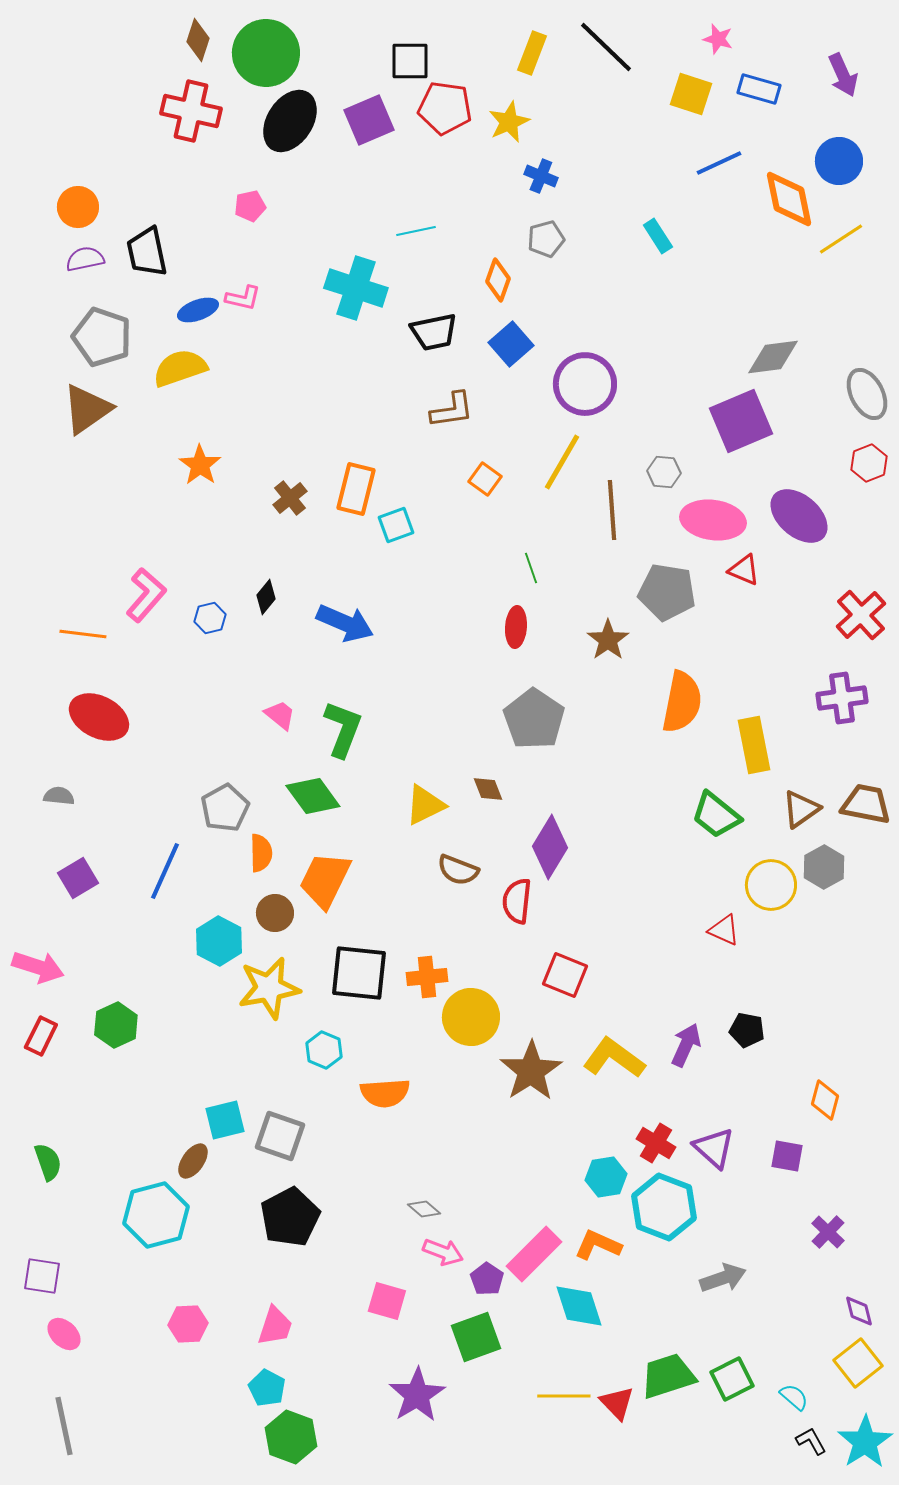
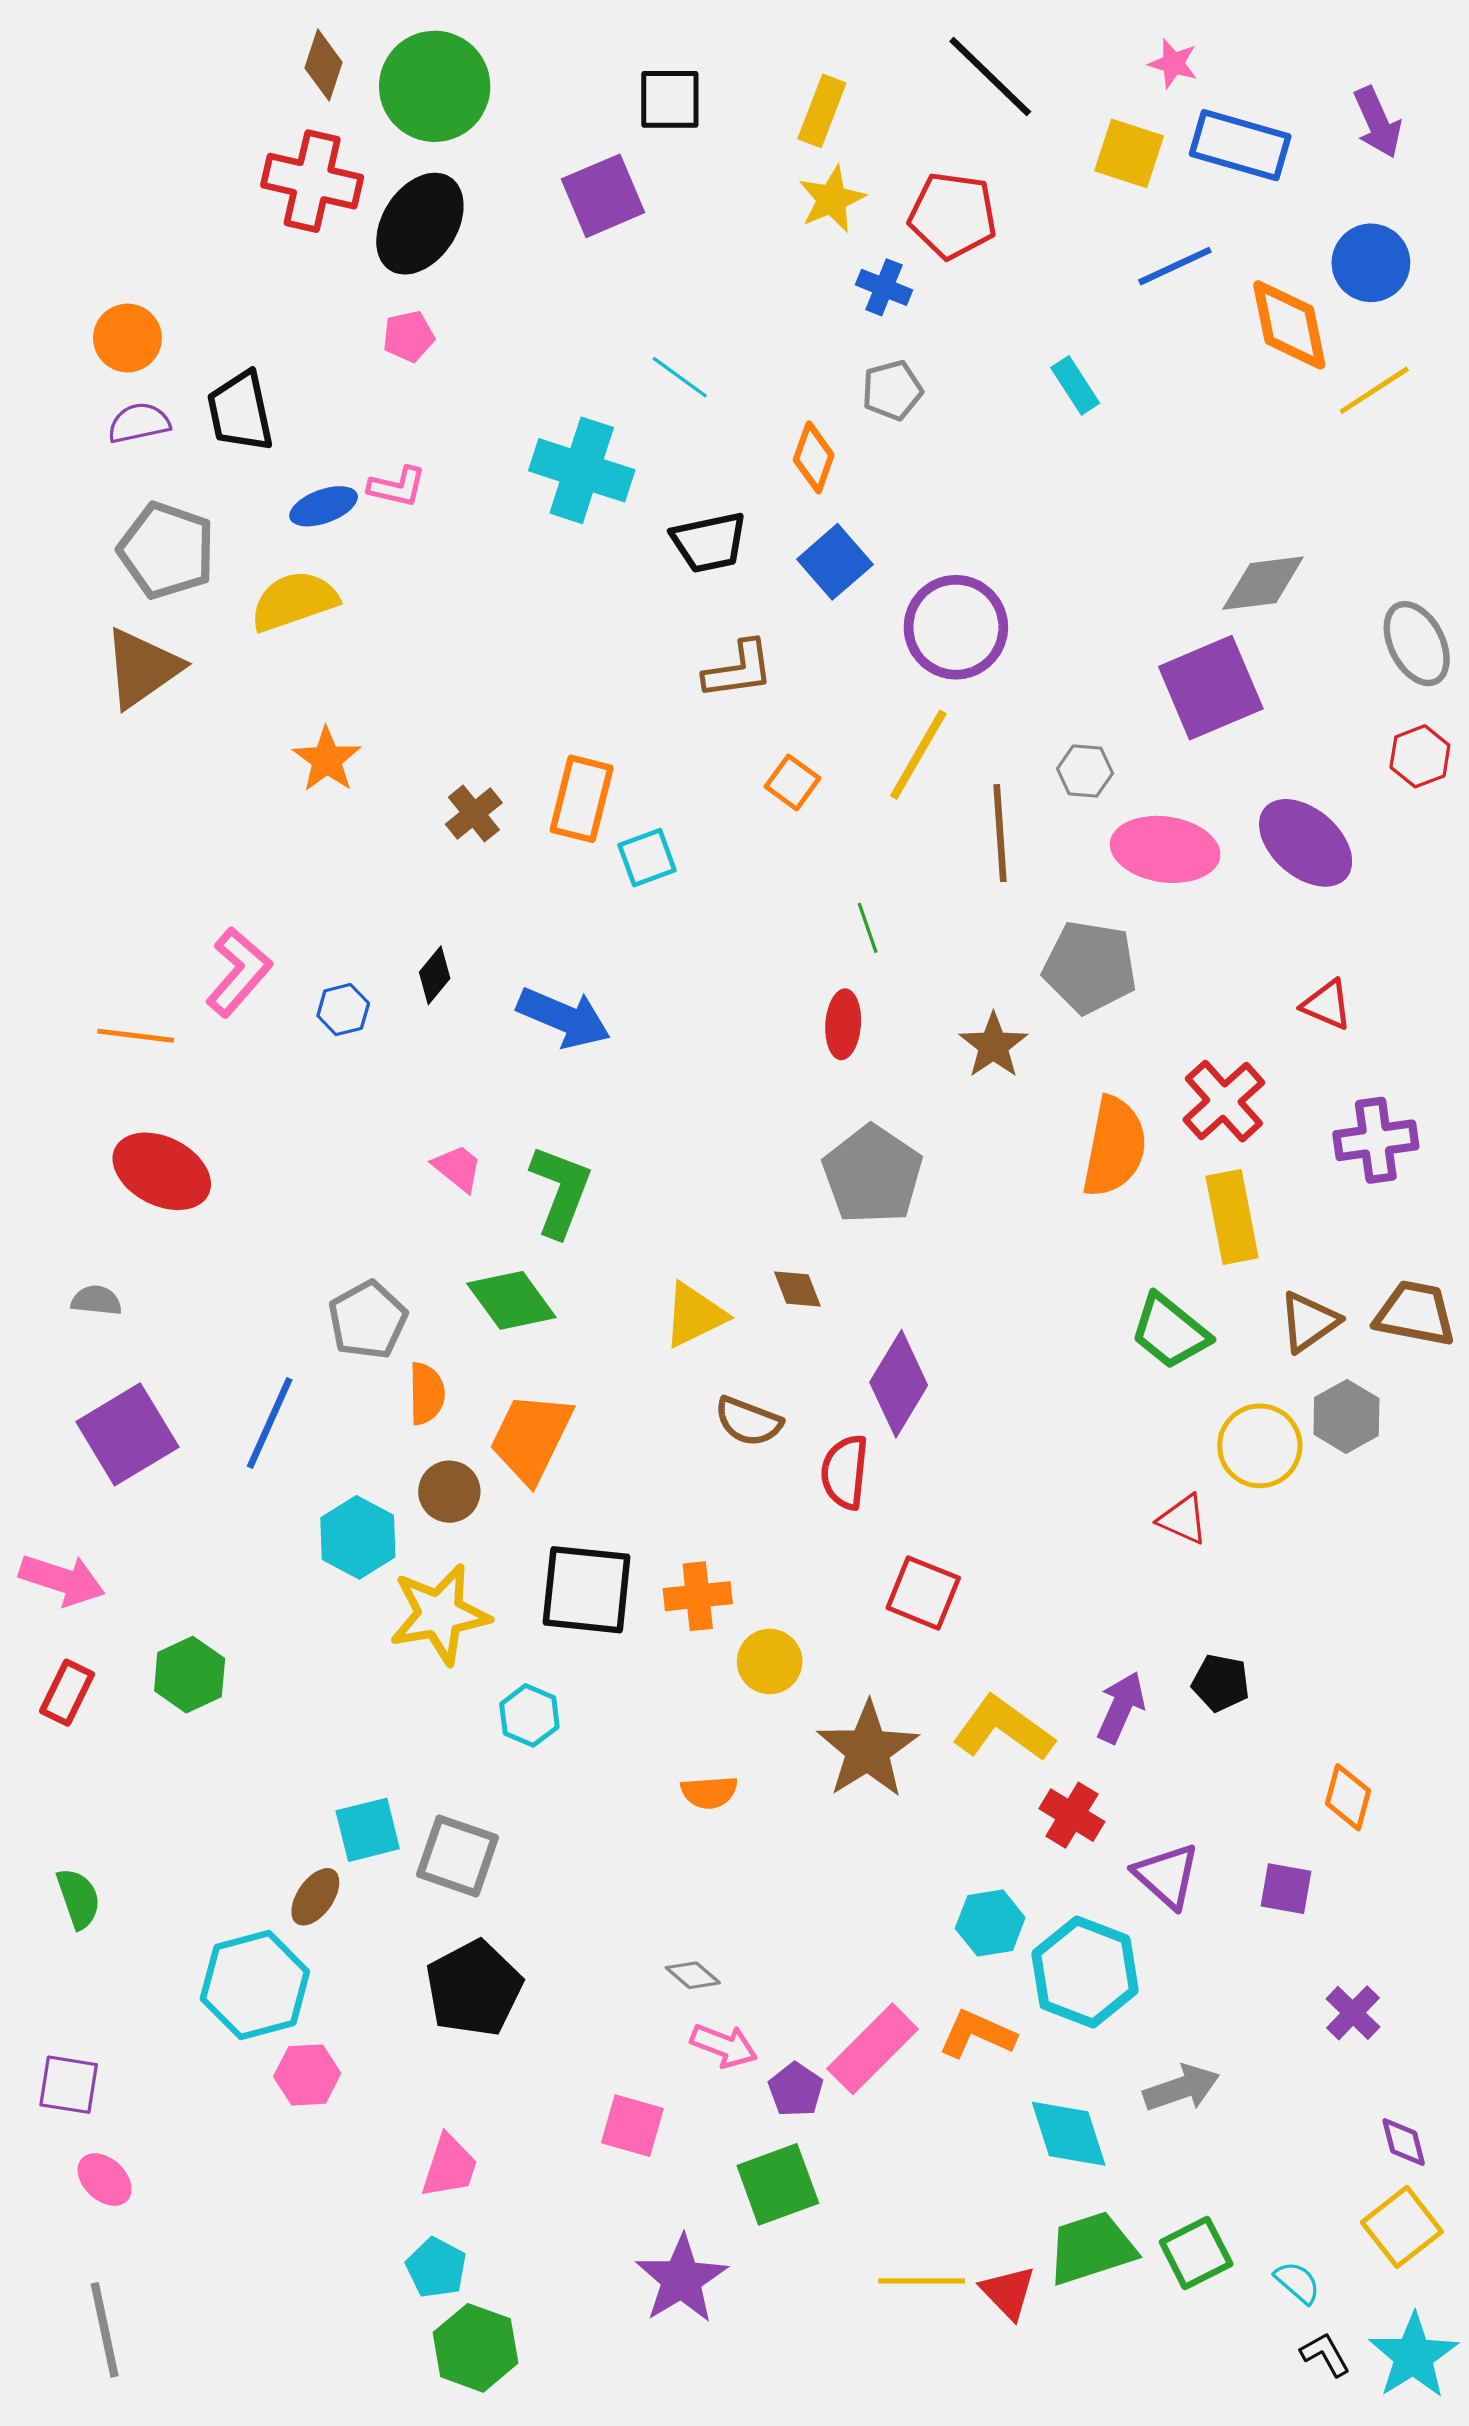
yellow rectangle: (532, 53) -> (822, 111), moved
blue rectangle: (759, 89) -> (1240, 145), size x1.4
red pentagon: (445, 108) -> (953, 215), moved
black ellipse: (290, 121) -> (420, 224), moved
cyan line: (416, 231) -> (680, 377), turned 48
red triangle: (744, 570) -> (1327, 1005), moved
red cross: (861, 615) -> (1224, 1101), moved
purple square: (78, 878) -> (127, 1434), size x1.5
yellow circle: (471, 1017) -> (770, 1662), size x0.7
orange semicircle: (385, 1093) -> (709, 1792), moved, size x0.7
red cross: (656, 1143) -> (1072, 1815), moved
cyan diamond: (579, 1306) -> (1069, 2134), moved
pink hexagon: (188, 1324) -> (307, 2075), moved

